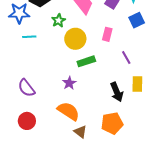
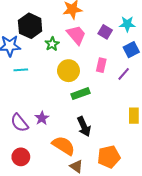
green star: (59, 20) -> (52, 44), moved
purple line: (126, 58) -> (124, 74), moved, turned 72
purple star: (69, 83) -> (42, 118), moved
black arrow: (117, 92) -> (84, 126), moved

